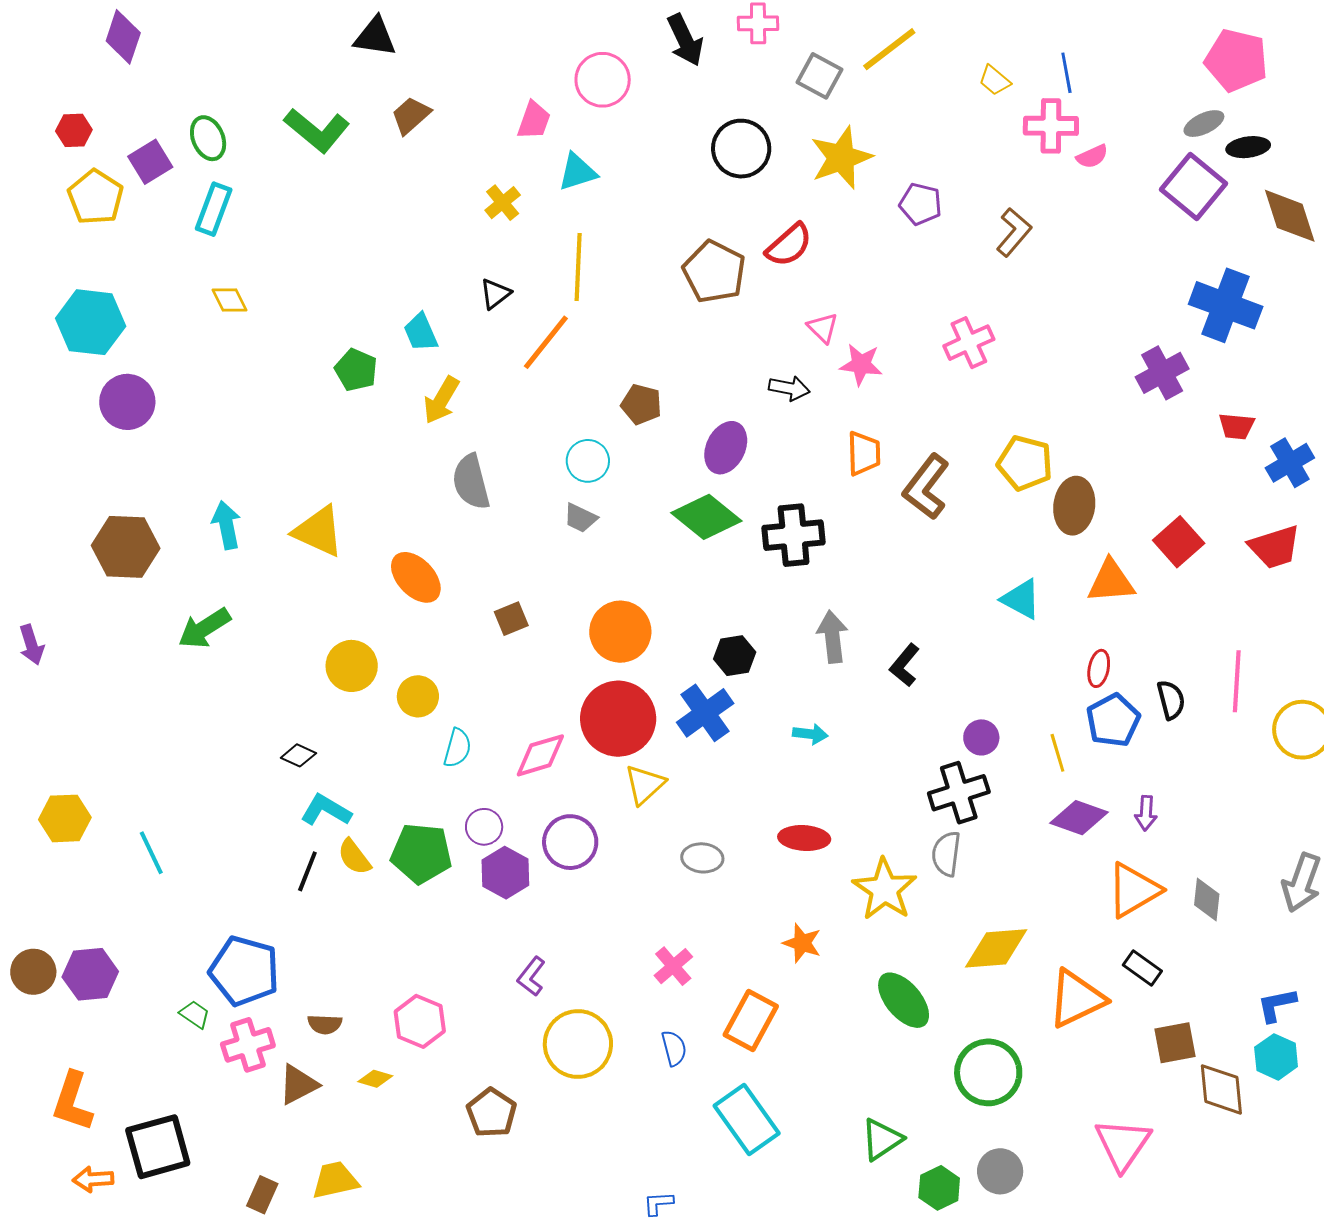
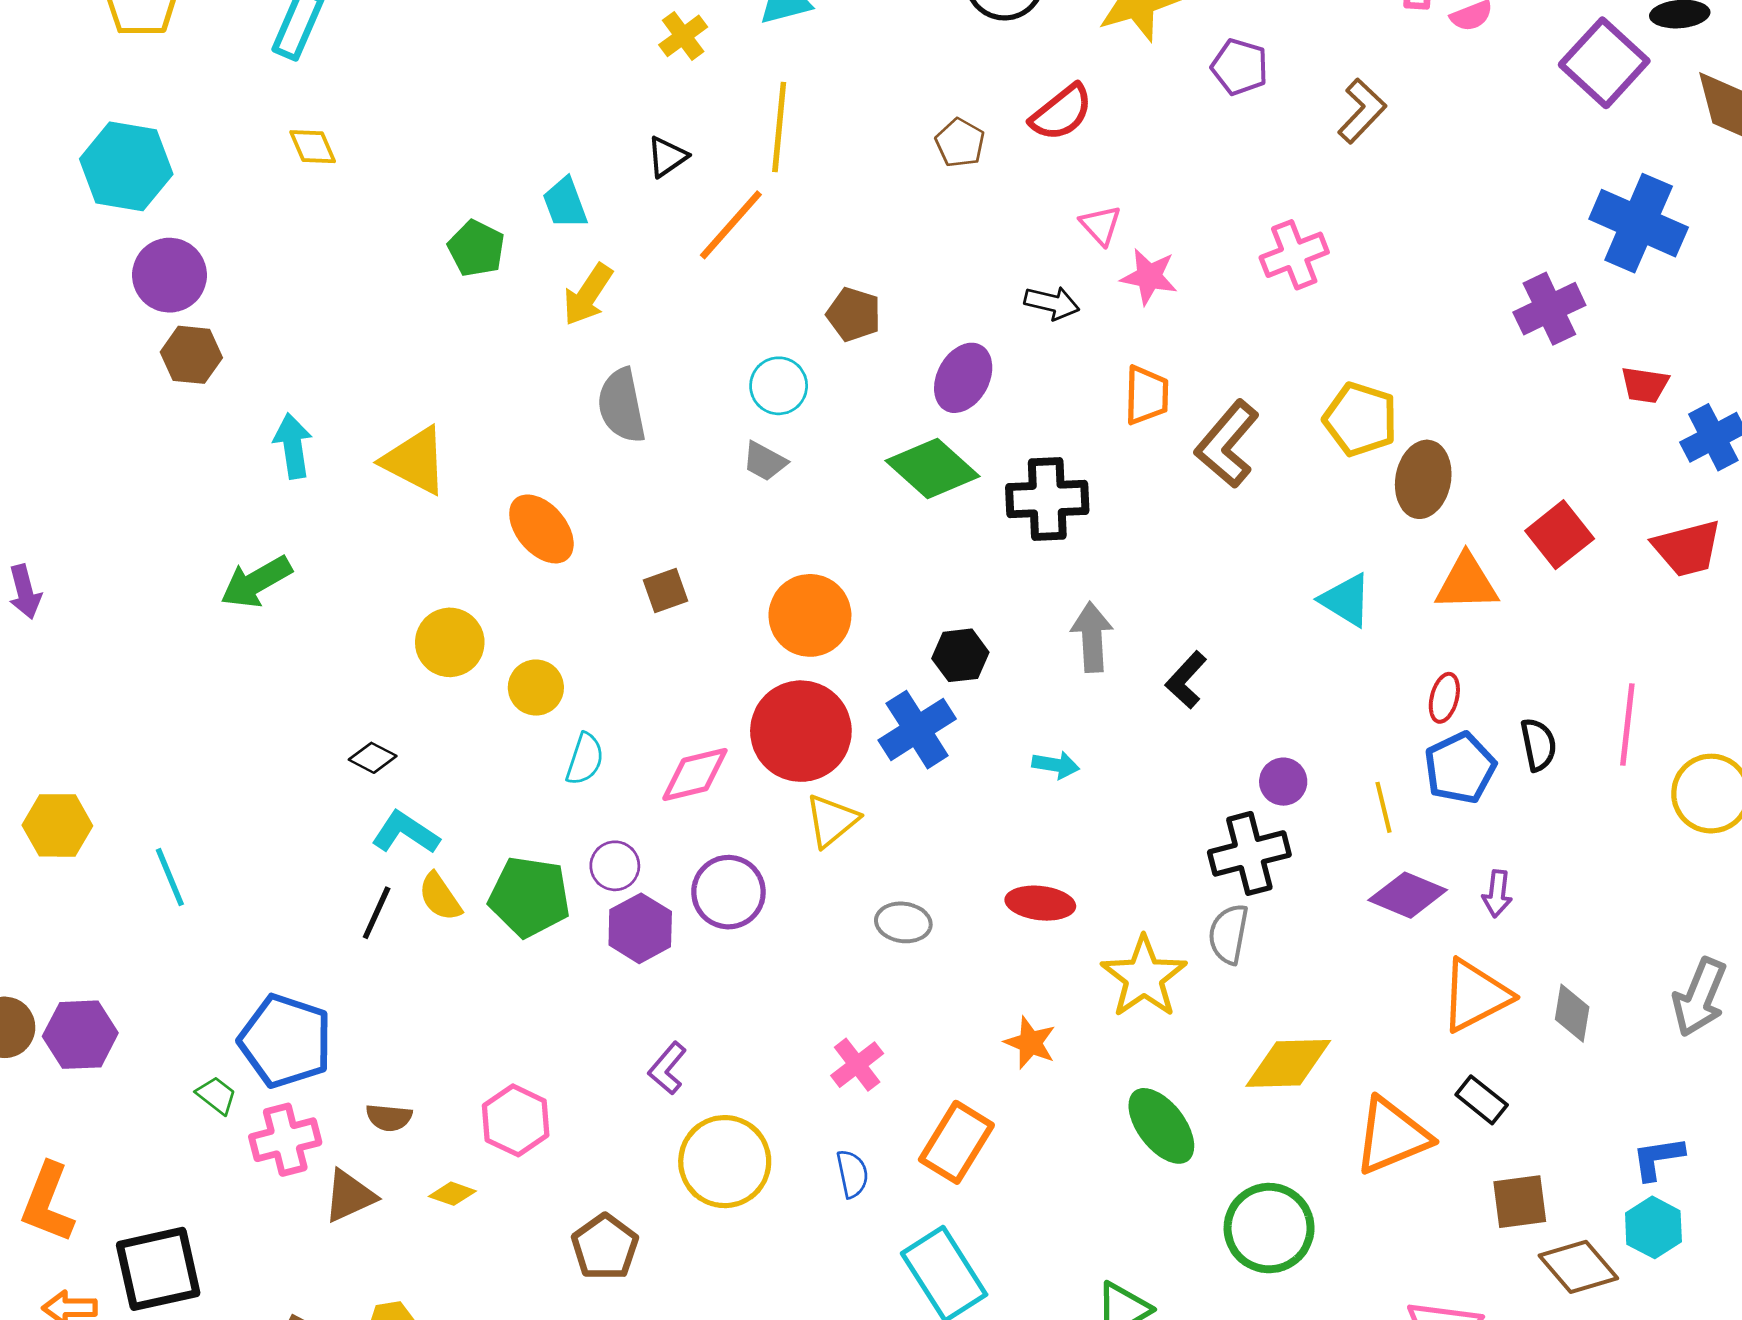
brown pentagon: (714, 272) -> (960, 143), size x0.6
brown hexagon: (126, 547) -> (191, 355), moved, size x0.7
brown diamond: (1221, 1089) -> (1578, 1267), turned -38

